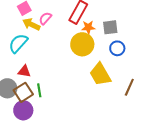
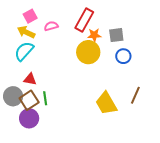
pink semicircle: (45, 18) -> (51, 26), turned 32
yellow arrow: (31, 24) -> (26, 32), moved
yellow trapezoid: (100, 74) -> (106, 103), moved

